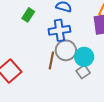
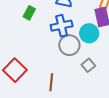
cyan circle: (84, 57) -> (89, 33), moved
brown line: (51, 60) -> (51, 82), moved

